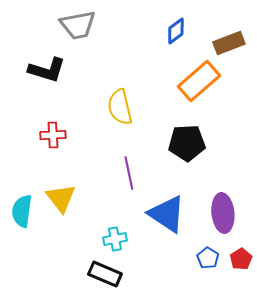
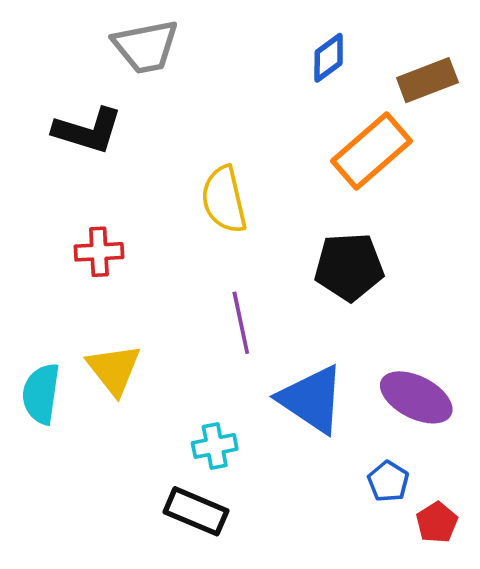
purple ellipse: (223, 213) -> (416, 397), turned -57
red pentagon: (241, 259) -> (437, 522), moved

